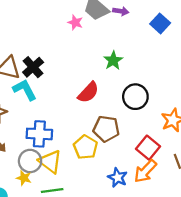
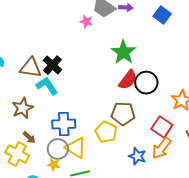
green star: (113, 60) -> (123, 52), size x1.4
red semicircle: (88, 92) -> (128, 80), moved

